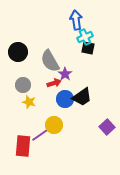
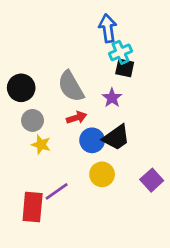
black circle: (18, 52) -> (21, 88), moved
purple star: (65, 74) -> (112, 98), moved
yellow circle: (54, 125) -> (102, 174), moved

